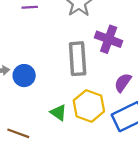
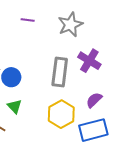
green triangle: (58, 113) -> (15, 106), moved

